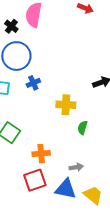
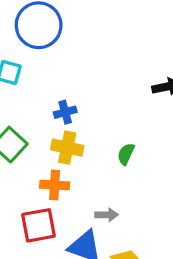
blue cross: (33, 83) -> (65, 112), moved
yellow cross: (66, 105) -> (67, 148), moved

